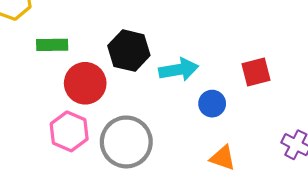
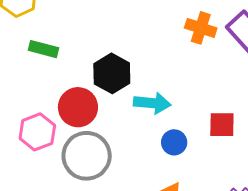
red circle: (85, 83) -> (78, 107), moved

